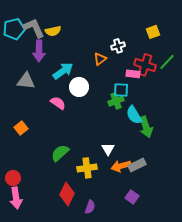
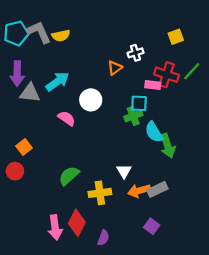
purple arrow: (39, 51) -> (17, 74), moved
cyan arrow: (63, 71) -> (57, 82), moved
red circle: (13, 178) -> (15, 171), moved
pink arrow: (16, 198) -> (55, 227), moved

